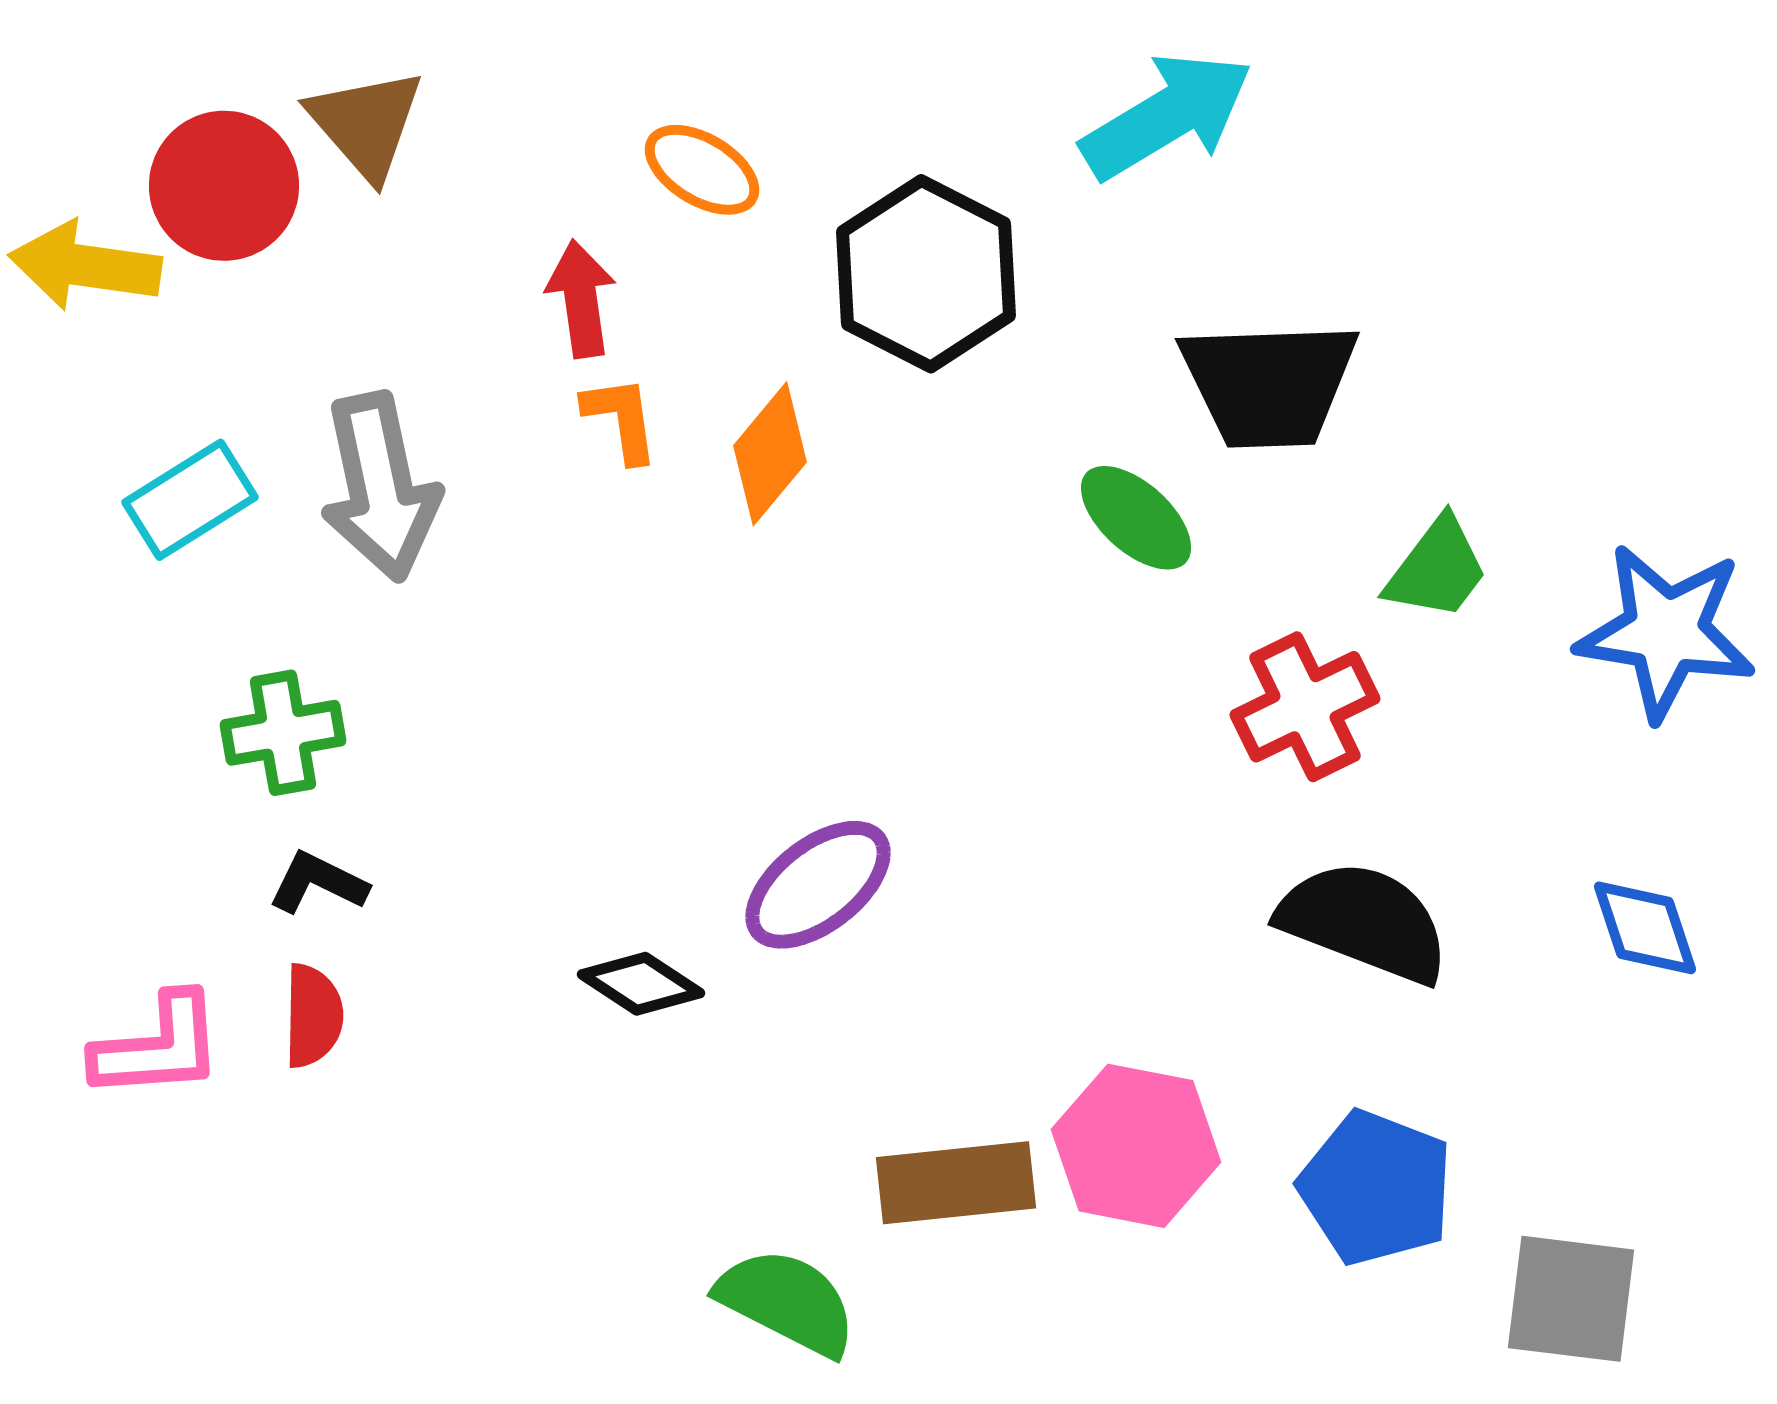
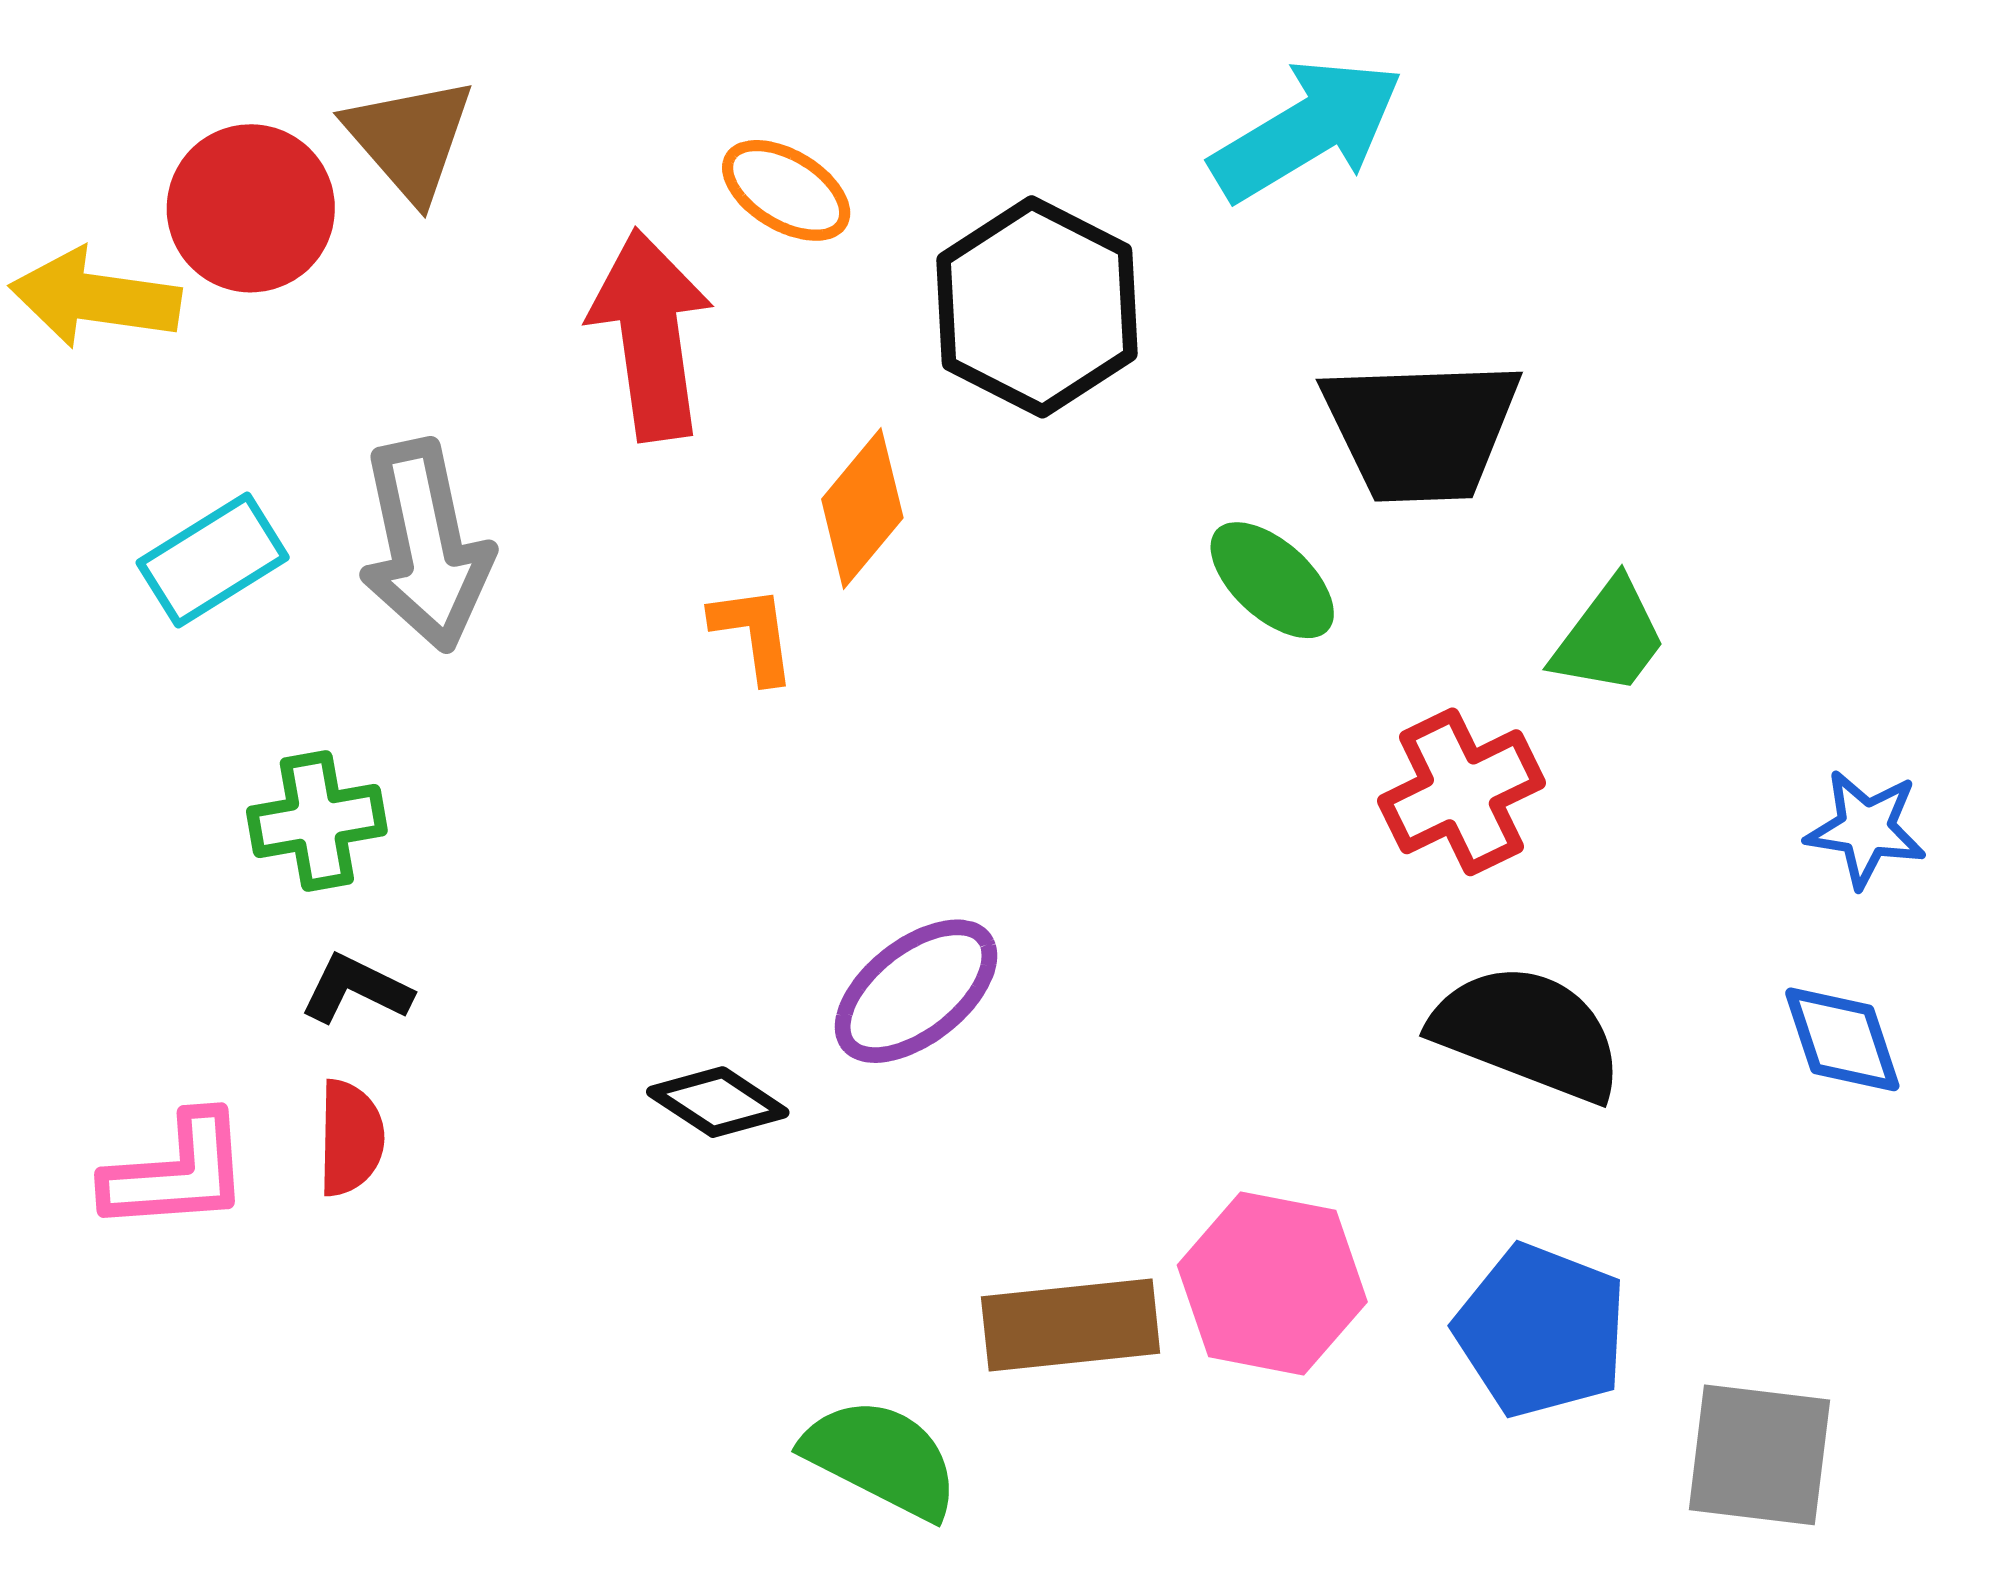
red arrow: (581, 299) -> (651, 335), size x1.6
orange L-shape: (621, 419) -> (754, 634), moved
blue star: (1666, 632) -> (1866, 829), moved, size x0.6

